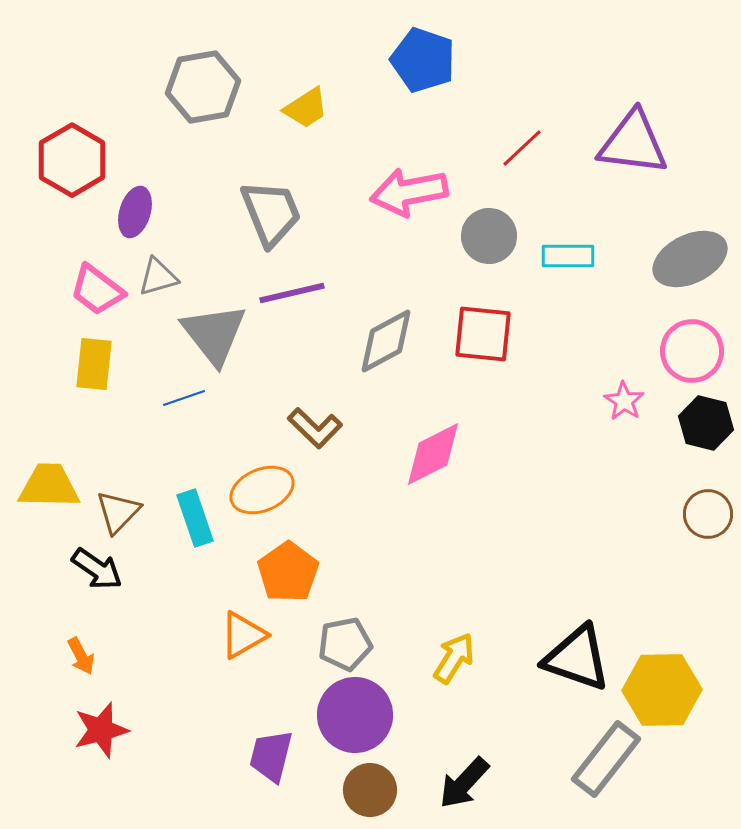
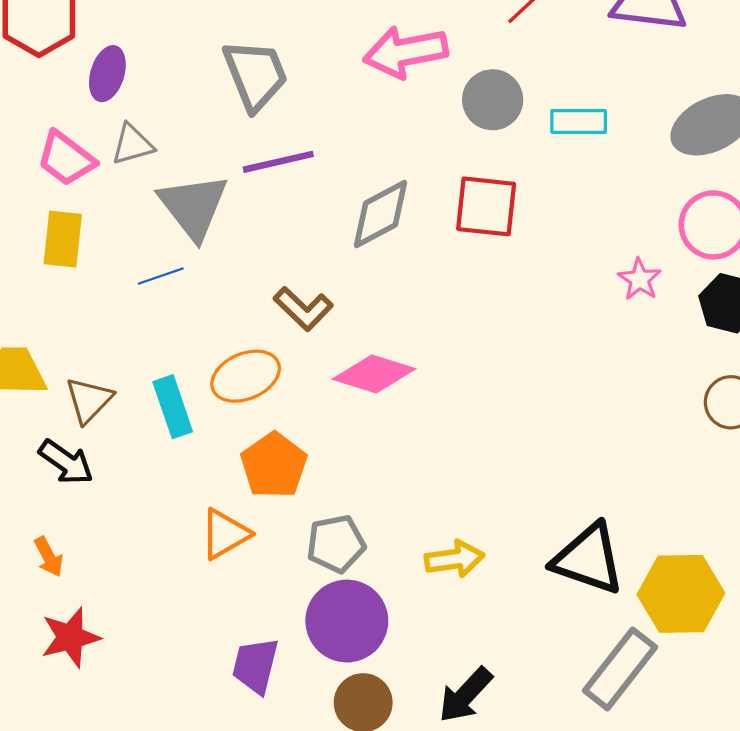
pink diamond: (433, 454) -> (374, 374), moved, turned 44
yellow arrow: (454, 658) -> (455, 559), turned 50

